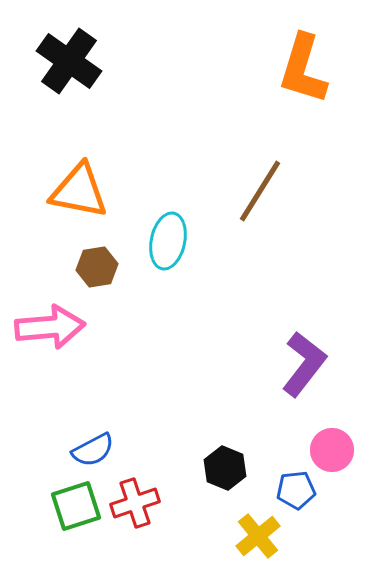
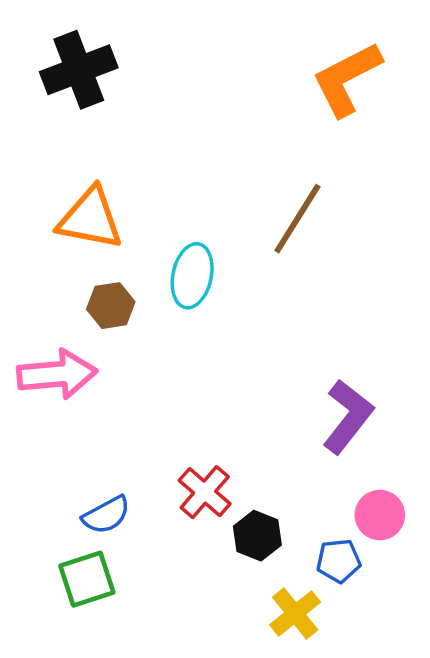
black cross: (69, 61) -> (79, 70), turned 34
orange L-shape: (303, 69) -> (347, 79), turned 46
red cross: (135, 503) -> (205, 492), moved, turned -30

